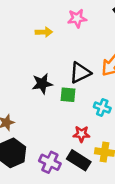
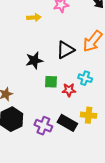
green square: (68, 95) -> (51, 82), moved
red star: (81, 134) -> (69, 90), moved

